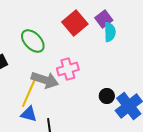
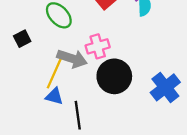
black circle: (107, 96) -> (114, 76), moved, size x2.0

